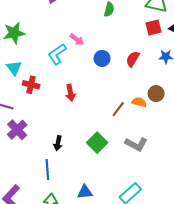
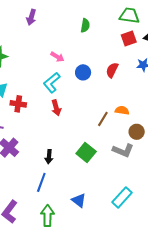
cyan L-shape: (57, 54) -> (52, 83), moved
brown circle: (156, 94) -> (137, 132), moved
blue line: (47, 169) -> (41, 182), turned 30
blue triangle: (85, 192) -> (79, 200), turned 49

